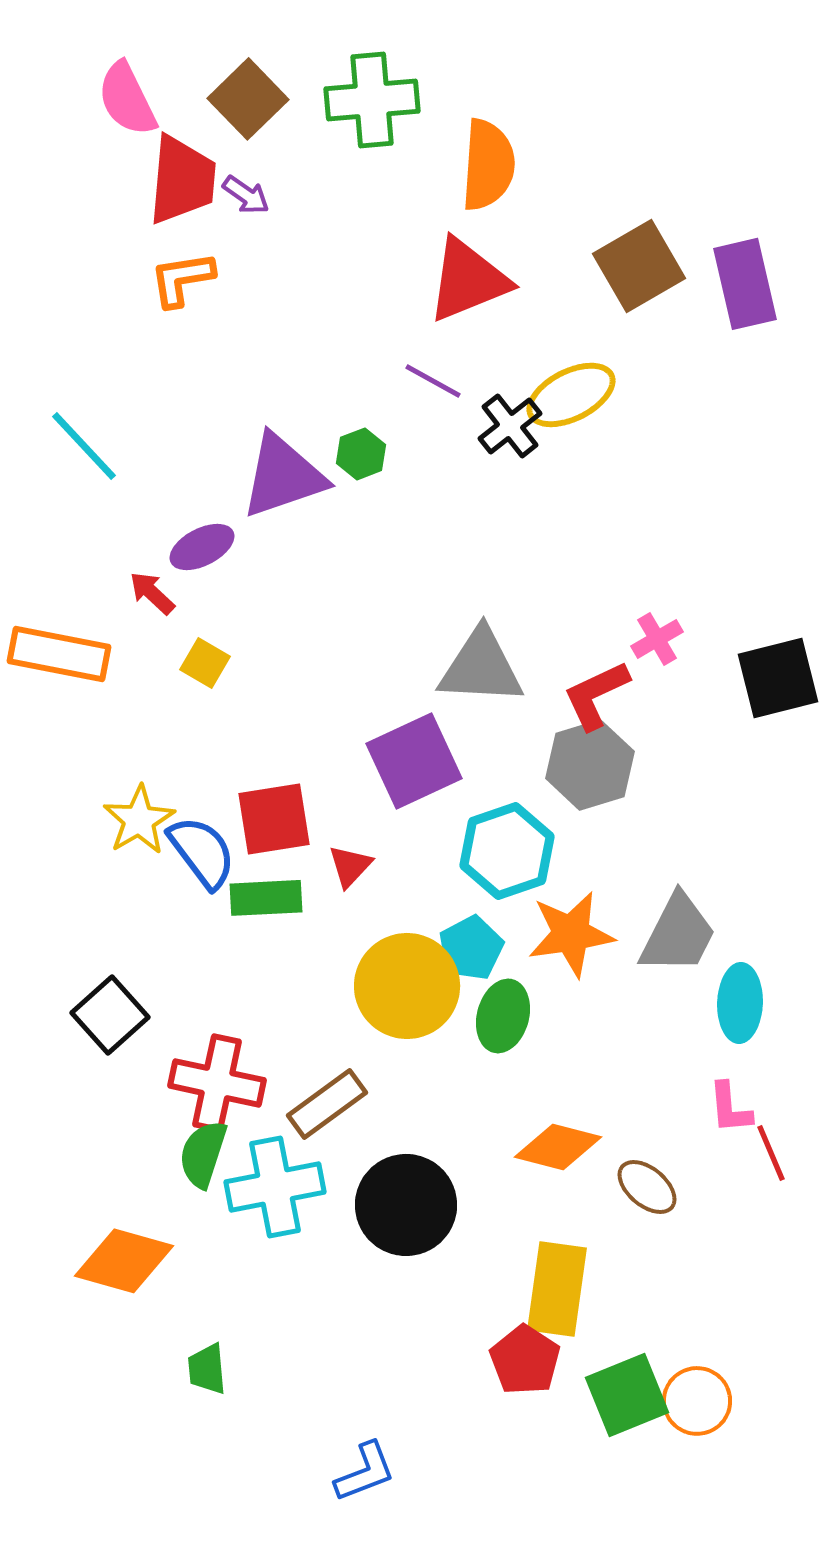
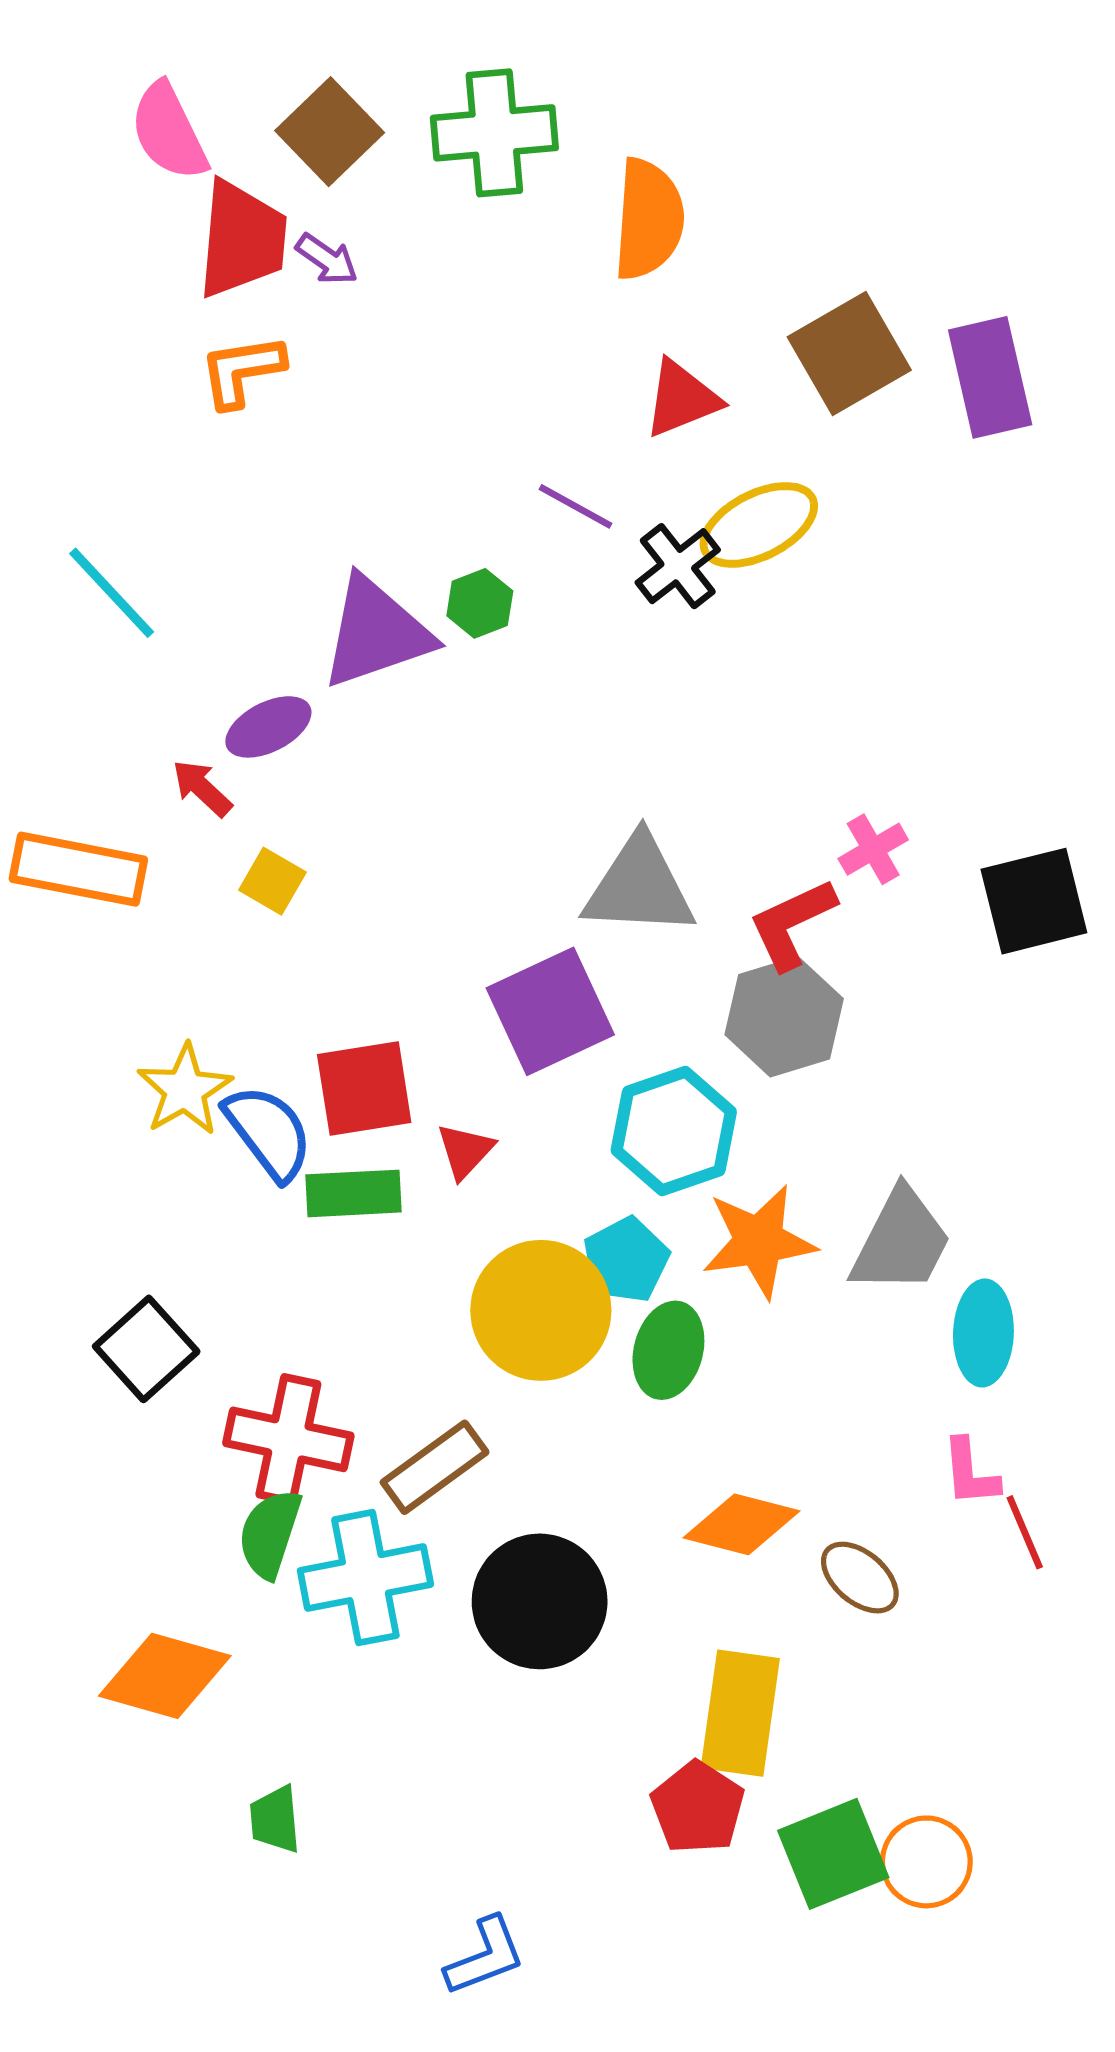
red triangle: (468, 280) -> (682, 399), moved, size x0.7

